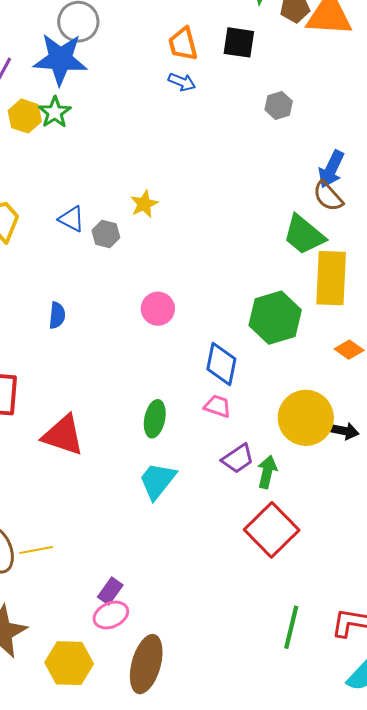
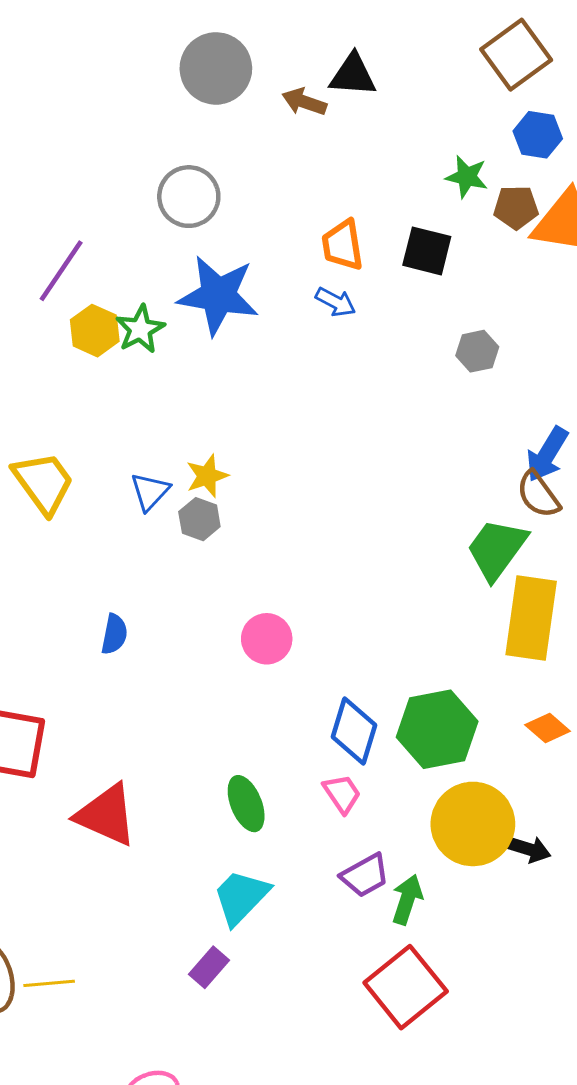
blue star: (60, 59) -> (218, 295), moved
yellow star: (144, 204) -> (207, 476), moved
blue triangle: (71, 219) -> (150, 492), turned 40
green trapezoid: (304, 235) -> (497, 549), turned 81
green hexagon: (275, 318) -> (437, 729), moved
pink trapezoid: (217, 406) -> (342, 794), turned 32
green ellipse: (155, 419) -> (246, 804), turned -39
purple rectangle: (110, 591) -> (209, 967), moved

